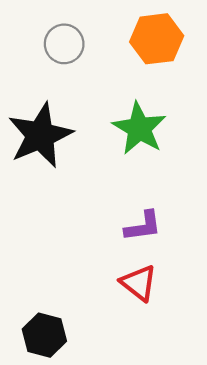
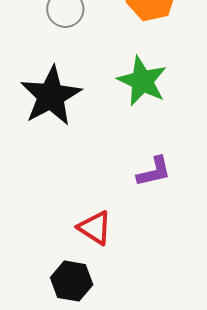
red triangle: (139, 283) -> (95, 228), moved

